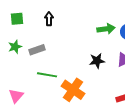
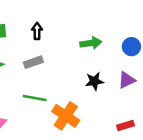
green arrow: (106, 29) -> (91, 43), moved
gray rectangle: (37, 50) -> (33, 62), moved

